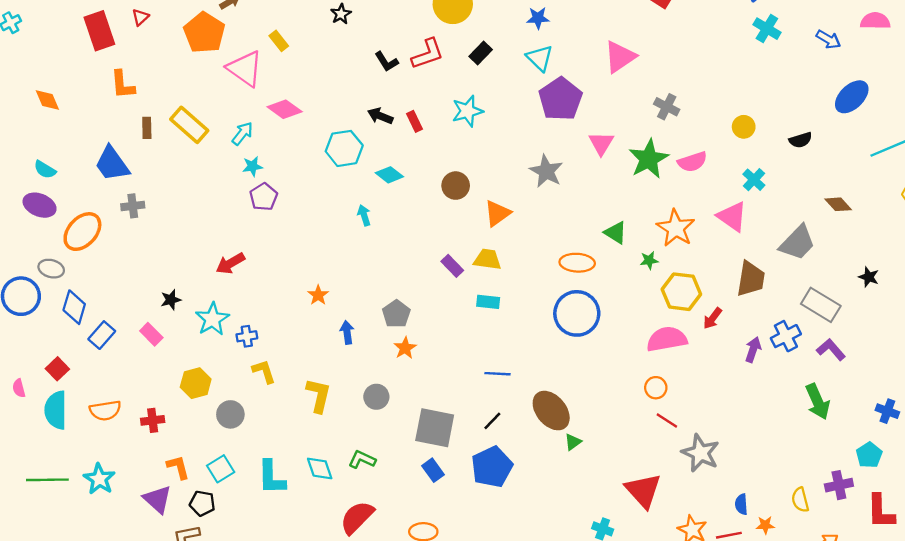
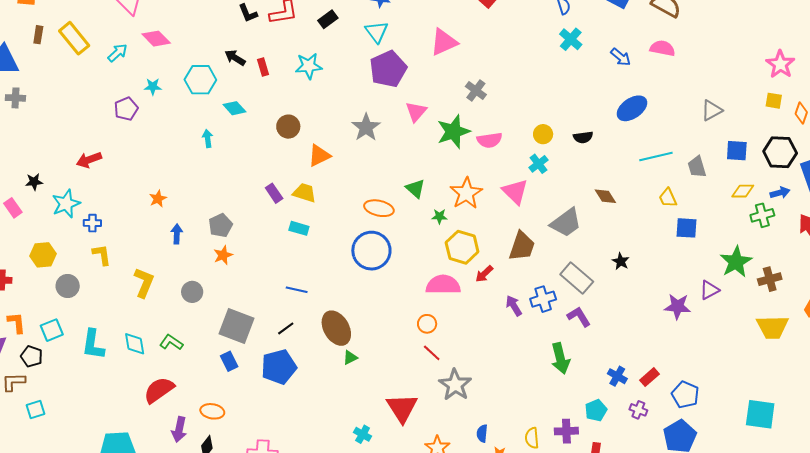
yellow circle: (744, 127) -> (543, 134), moved
cyan star: (252, 166) -> (153, 87), moved
purple arrow: (753, 350) -> (514, 306), turned -60

